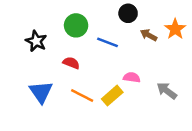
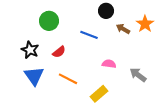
green circle: (76, 25) -> (49, 21), moved
black star: (36, 41) -> (30, 50), moved
red semicircle: (71, 63) -> (59, 52), turned 120
yellow rectangle: (112, 96) -> (99, 94), moved

